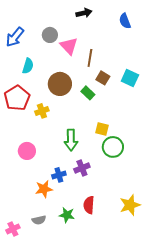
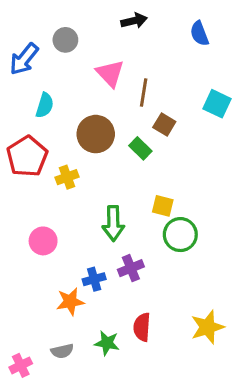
gray circle: (50, 35) -> (65, 40), moved
cyan square: (130, 78) -> (217, 104), moved

